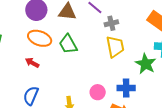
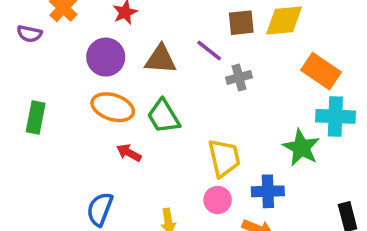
yellow trapezoid: (115, 47) -> (224, 158), moved
red arrow: (32, 63) -> (129, 153), moved

